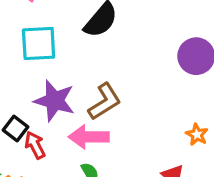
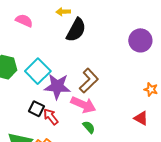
cyan square: (39, 43) -> (38, 71), moved, turned -30
pink arrow: (89, 137) -> (83, 105), turned -145

